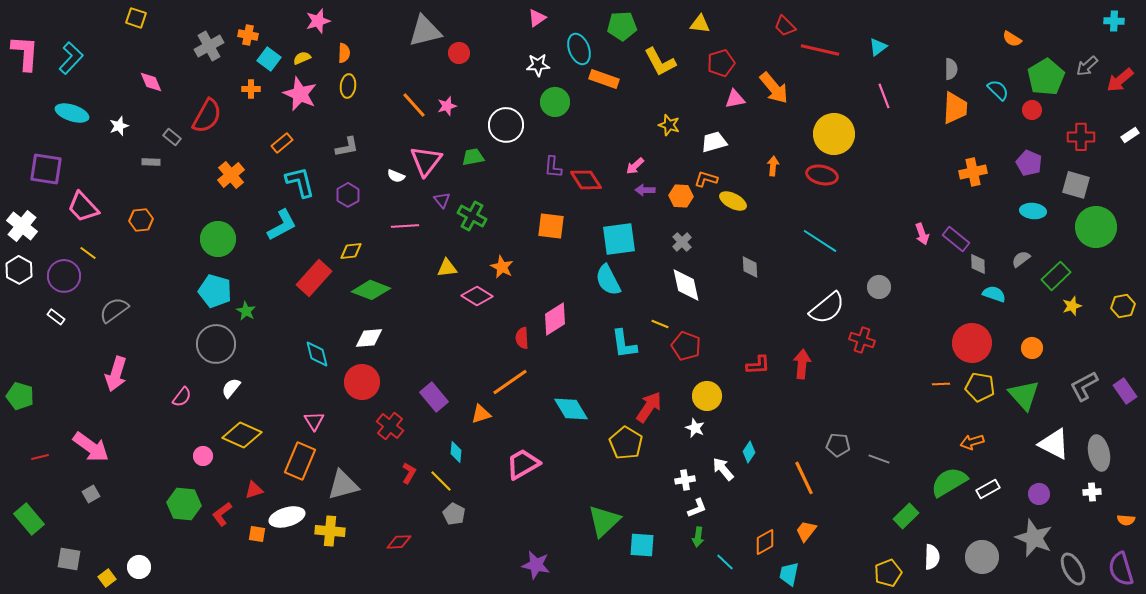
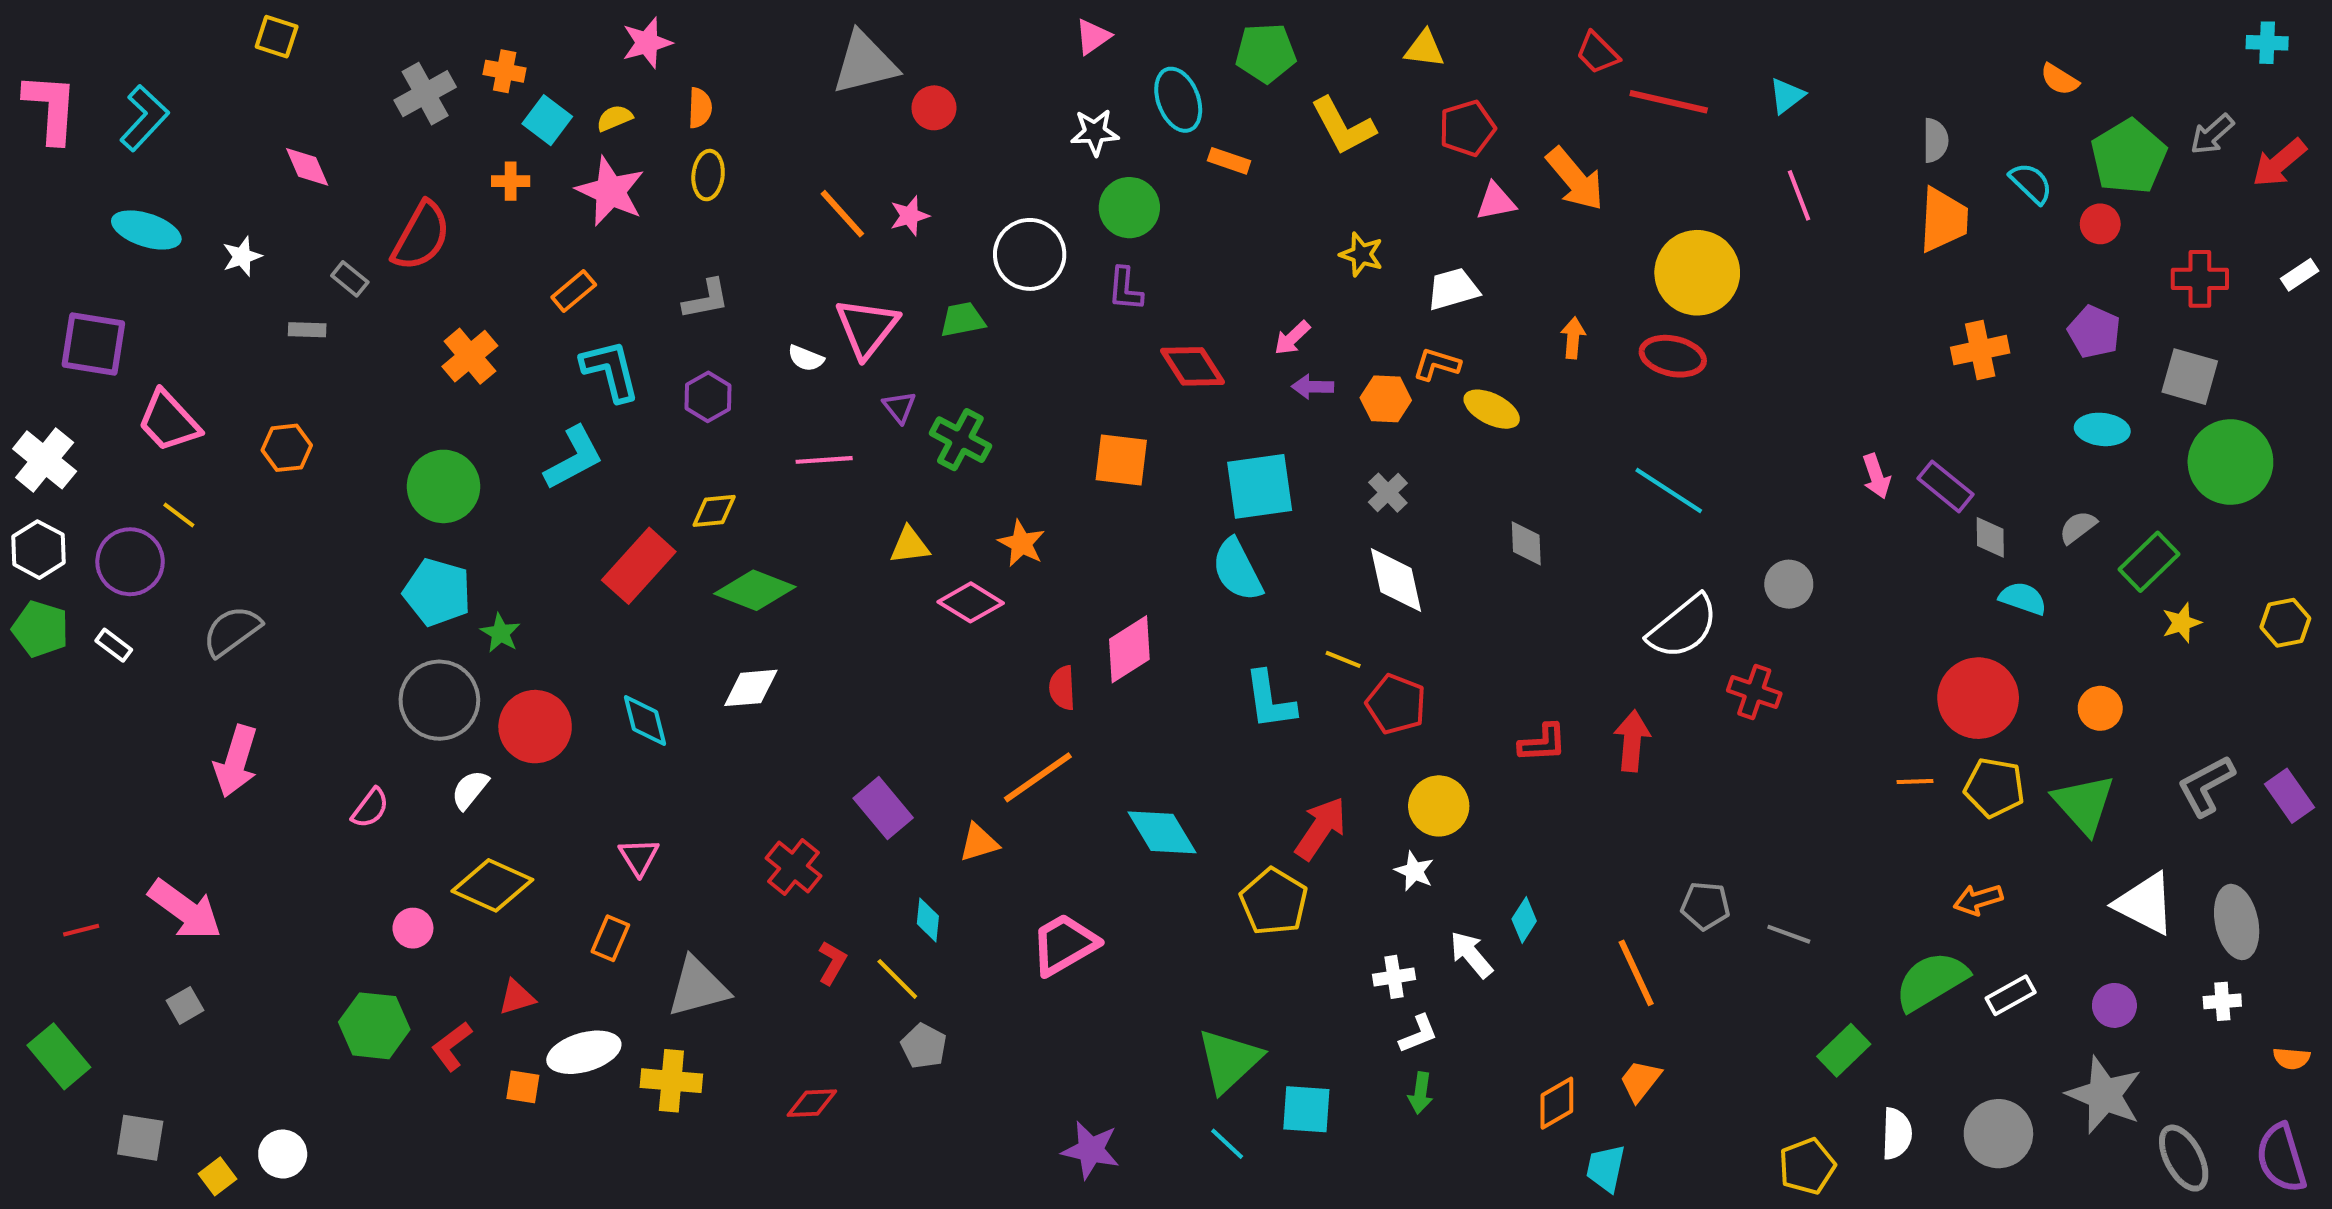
orange rectangle: (604, 79) -> (1229, 161), size x0.7
purple L-shape: (553, 167) -> (1125, 289), moved
red circle: (362, 382) -> (535, 727), moved
green pentagon: (20, 396) -> (40, 629), moved
orange rectangle: (300, 461) -> (610, 938), size x0.6
cyan line: (725, 562) -> (1227, 1144), moved

